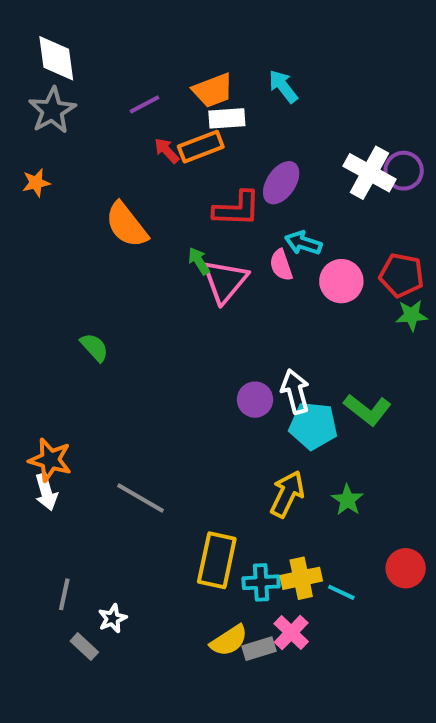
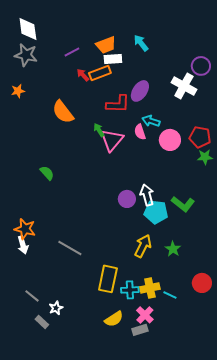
gray star: (52, 110) -> (26, 55), turned -30
purple circle: (404, 171) -> (201, 66), moved
gray line: (64, 594) -> (32, 296), turned -63
gray rectangle: (259, 649) -> (140, 330), moved

